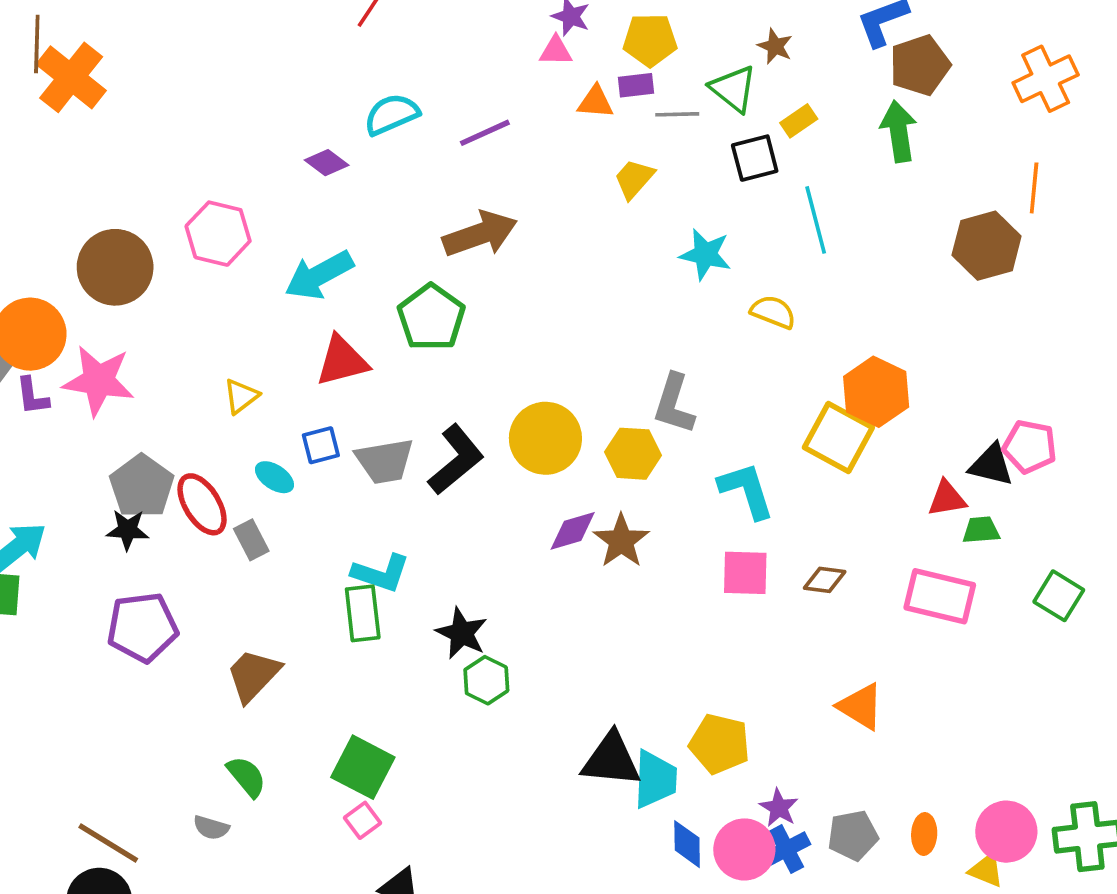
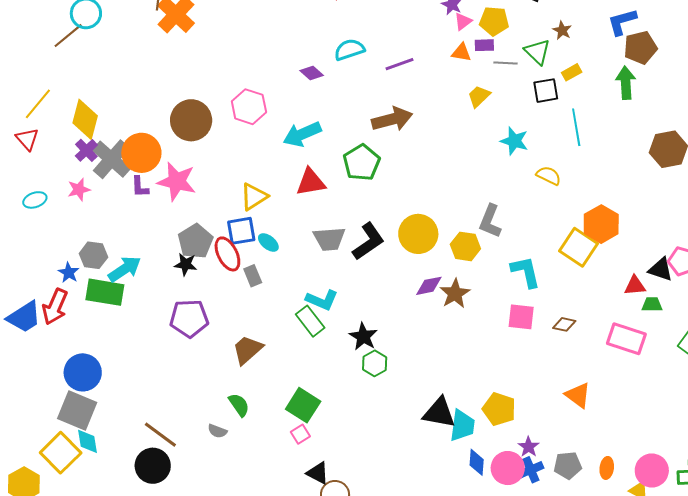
pink triangle: (556, 51) -> (463, 21), moved, turned -42
yellow triangle: (241, 396) -> (254, 197), size x1.4
blue square: (321, 445) -> (241, 231), moved, size x1.4
green rectangle: (363, 613) -> (310, 321), turned -36

